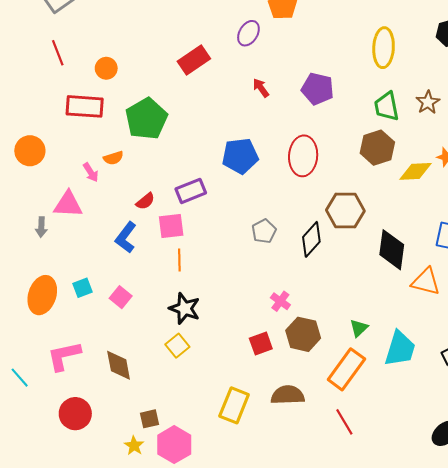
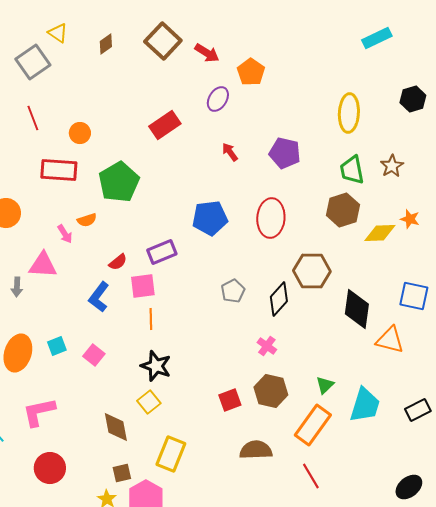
pink cross: (280, 301) -> (267, 346), moved
brown diamond: (119, 365) -> (116, 427), moved
yellow rectangle: (234, 405) -> (171, 454), moved

